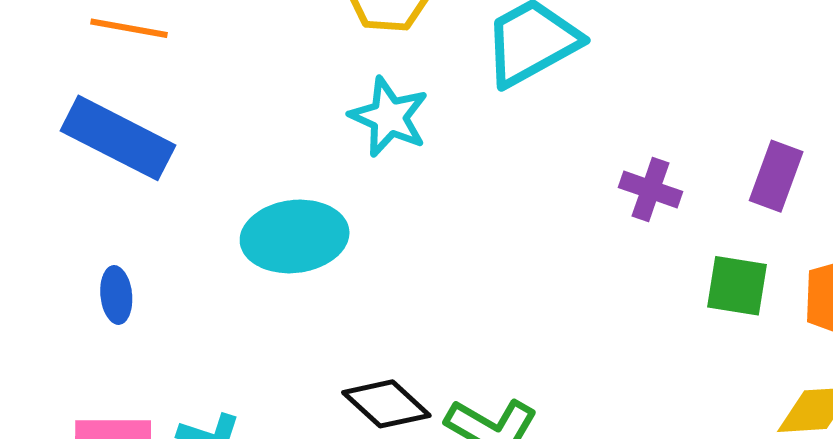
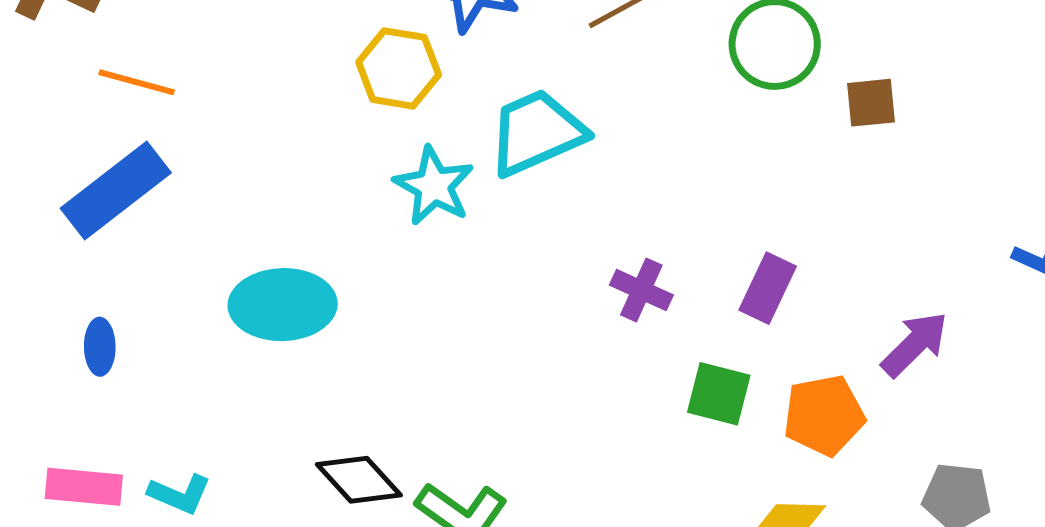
cyan star: (389, 117) -> (434, 186), moved
blue rectangle: (118, 138) -> (116, 190), turned -70

